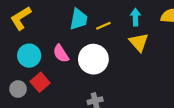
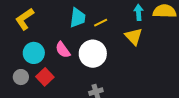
cyan arrow: (135, 17) -> (139, 12), moved
gray circle: (18, 89) -> (21, 77), moved

